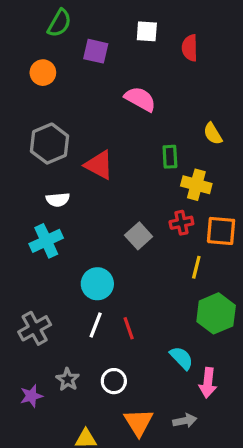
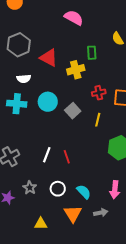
yellow cross: (196, 185) -> (76, 70), moved, turned -30
gray square: (139, 236) -> (73, 111), moved
cyan cross: (46, 241) -> (17, 104), turned 30
yellow line: (196, 267) -> (98, 120), moved
cyan circle: (97, 284) -> (48, 102), moved
cyan semicircle: (181, 358) -> (84, 192), moved

